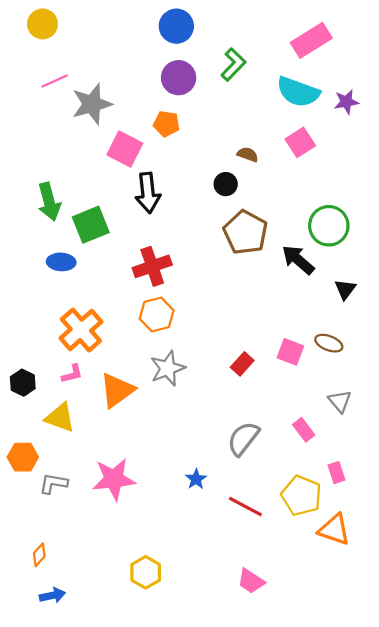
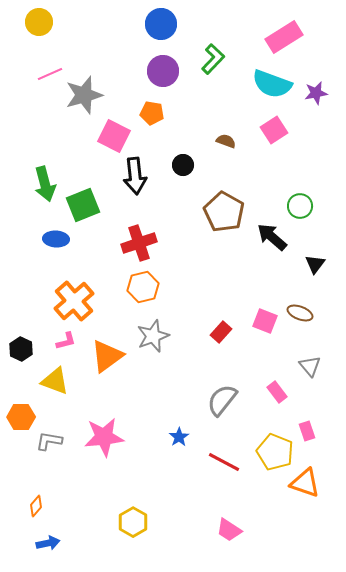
black circle: (226, 184) -> (183, 165), moved
green circle: (329, 226) -> (300, 206), size x0.7

